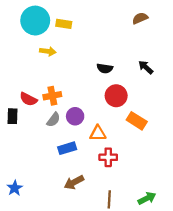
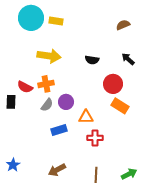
brown semicircle: (140, 18) -> (123, 25), moved
yellow arrow: (48, 51) -> (49, 56), moved, size x1.6
red circle: (116, 96) -> (113, 84), moved
brown arrow: (74, 182) -> (57, 170), moved

